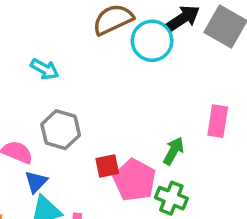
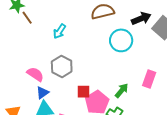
cyan circle: (152, 41) -> (121, 40), moved
cyan arrow: (45, 69) -> (59, 31), turned 84

